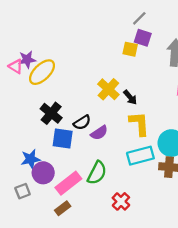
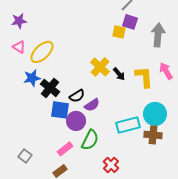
purple star: (27, 60) -> (19, 21), moved
yellow L-shape: (139, 124) -> (144, 77), moved
blue star: (31, 159) -> (32, 78), moved
purple circle: (43, 173) -> (76, 121), moved
pink rectangle: (68, 183) -> (65, 149), size x0.7
gray square: (23, 191) -> (25, 156), turned -32

